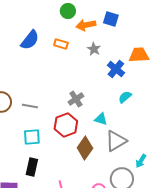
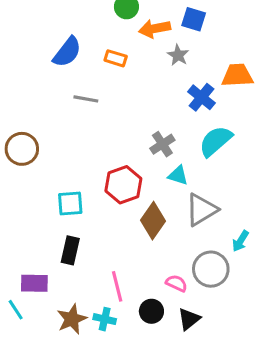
gray star: (94, 49) -> (178, 55), moved
cyan semicircle: (125, 97) -> (215, 141), size x1.6
gray cross: (76, 99) -> (162, 144), moved
gray line: (30, 106) -> (86, 99), moved

